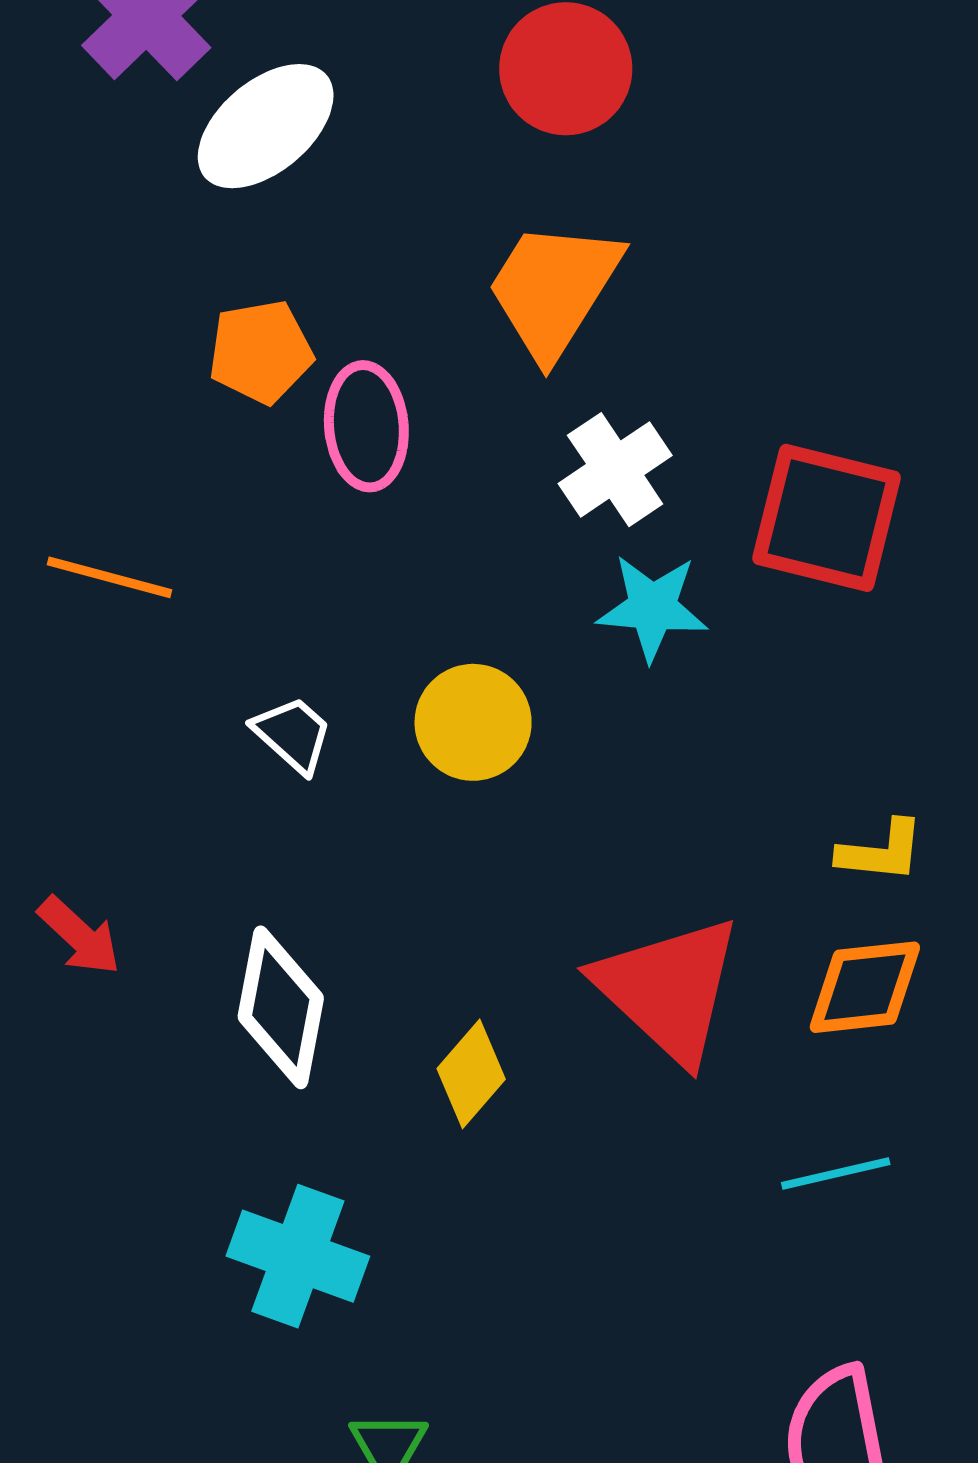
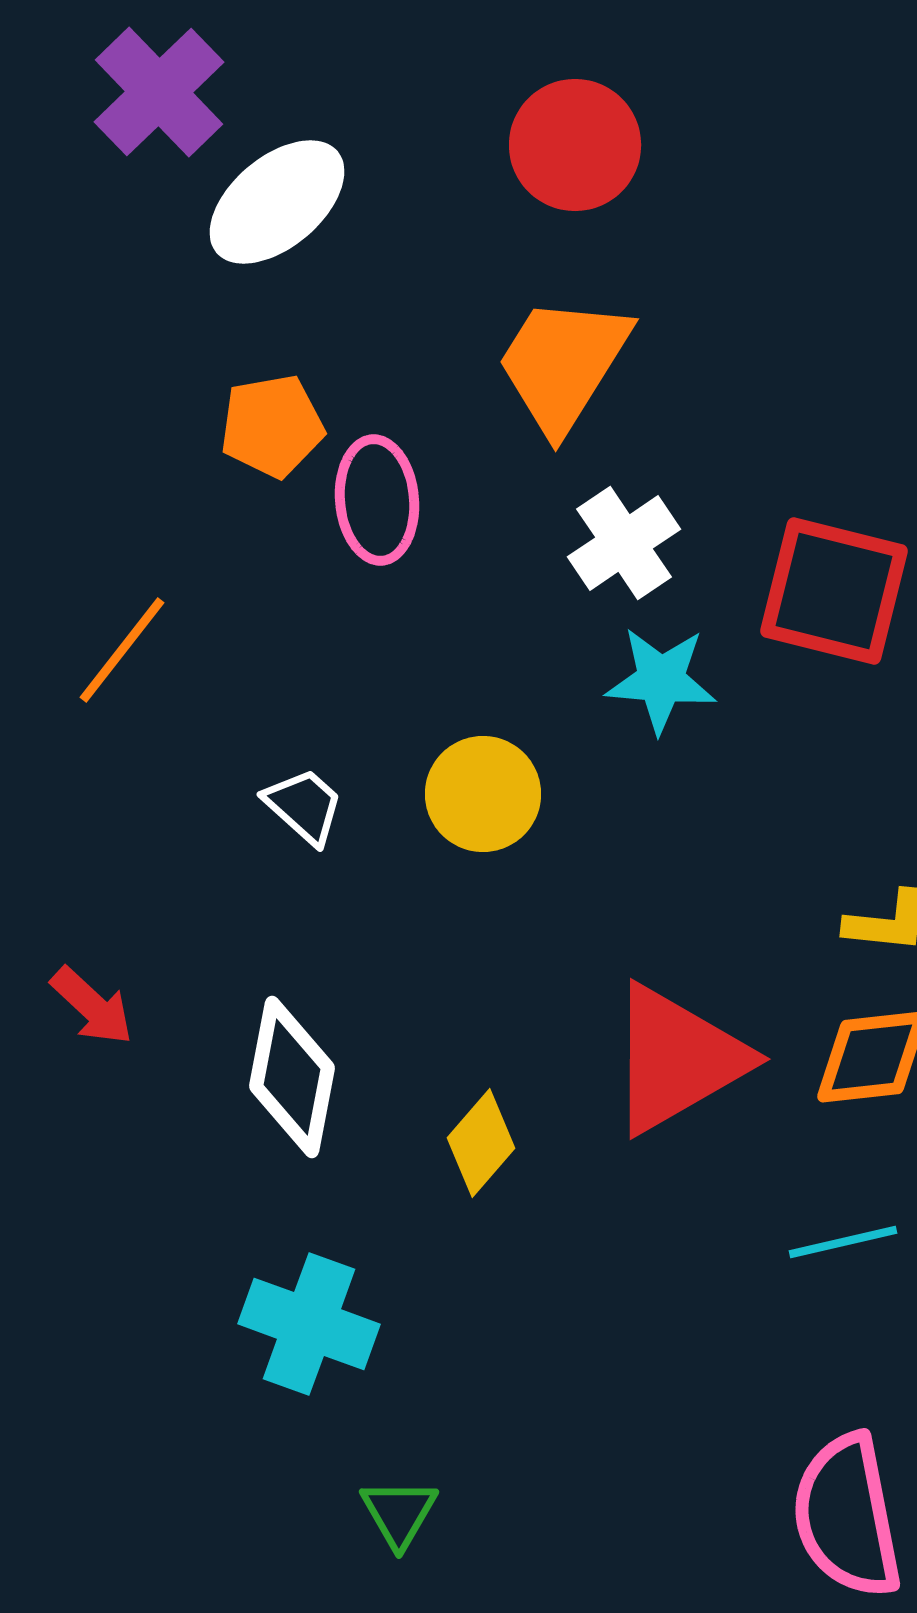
orange line: (110, 577) -> (122, 650), turned -67
red triangle: (668, 989) -> (677, 1059), turned 47

